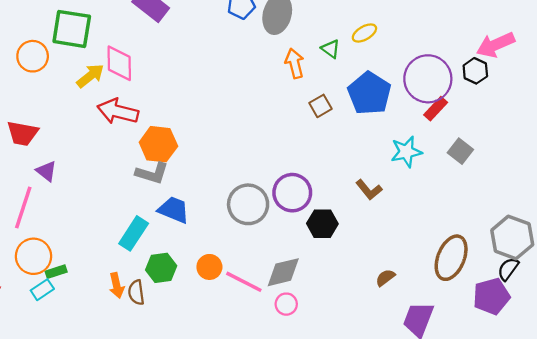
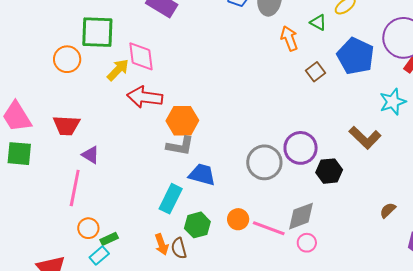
brown L-shape: (369, 190) -> (365, 138), size x1.4
orange circle: (34, 256) -> (88, 228), size x0.7

